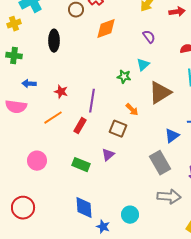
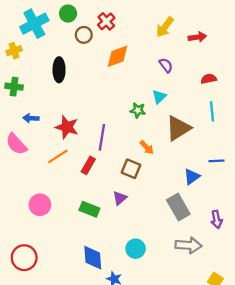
red star: (61, 92) -> (67, 127), size x1.5
pink semicircle: (16, 107) -> (16, 144), turned 40
cyan circle: (130, 215) -> (136, 249), moved

